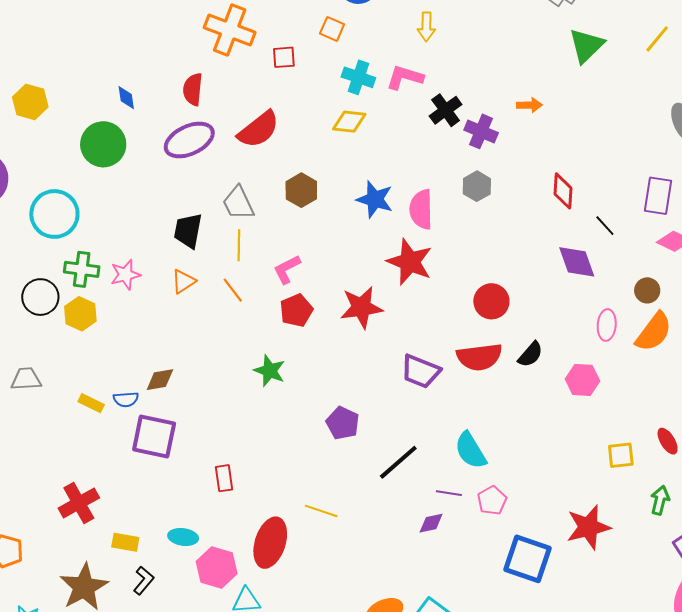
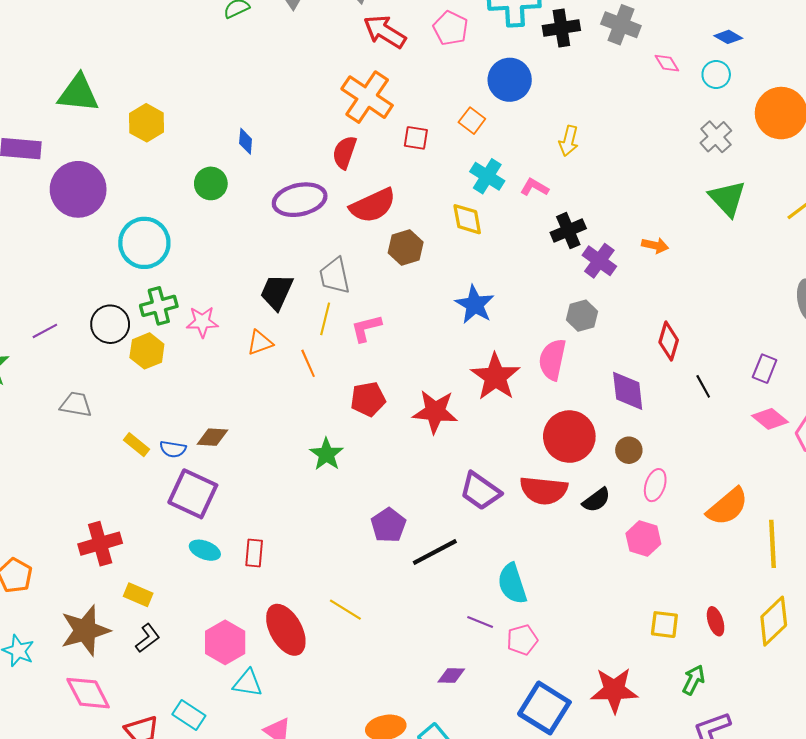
green triangle: (586, 46) -> (727, 198), turned -42
pink L-shape: (405, 77) -> (534, 187), size x0.7
red semicircle: (193, 89) -> (344, 152), moved
yellow diamond: (349, 122) -> (467, 219), turned 60
green circle: (103, 144) -> (211, 183), size x0.7
brown hexagon: (301, 190) -> (406, 248), moved
purple rectangle: (658, 196) -> (765, 369), size x0.7
pink semicircle: (421, 209) -> (552, 359), moved
purple diamond: (577, 262) -> (628, 391), moved
green cross: (82, 269) -> (159, 306), turned -36
pink L-shape: (287, 269) -> (366, 328), moved
brown circle: (647, 290) -> (629, 450), moved
red circle: (491, 301) -> (569, 437), size x1.4
pink ellipse: (607, 325) -> (655, 485), moved
black line: (398, 462) -> (435, 552), moved
purple diamond: (431, 523) -> (451, 675), moved
cyan ellipse: (183, 537) -> (205, 550), moved
red ellipse: (270, 543) -> (286, 630), turned -60

